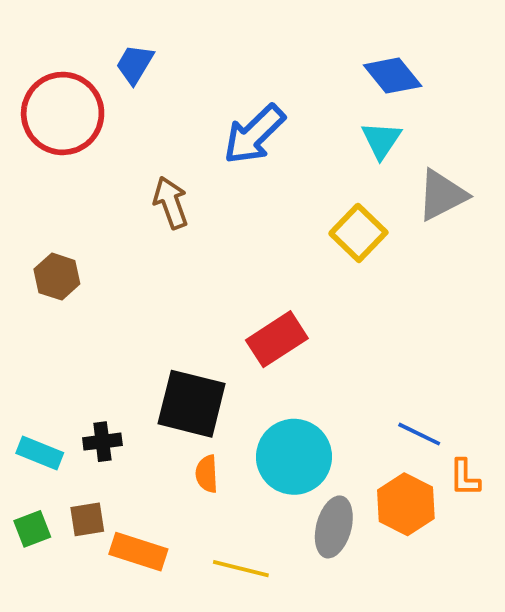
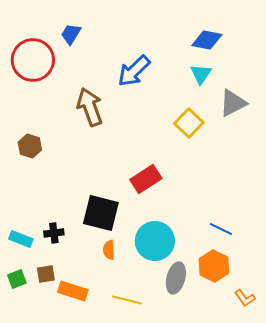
blue diamond: (393, 76) -> (207, 40), turned -40
brown arrow: (171, 203) -> (90, 107), size x1.4
orange L-shape: (465, 478) -> (245, 298), moved, turned -35

